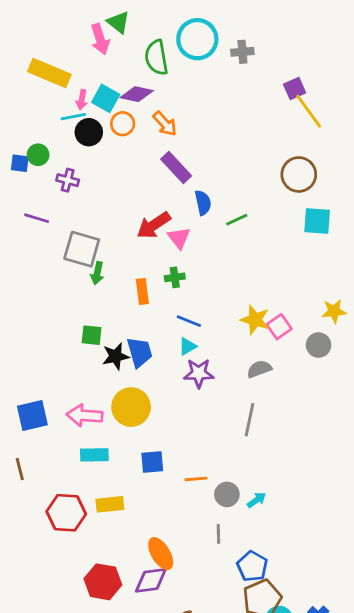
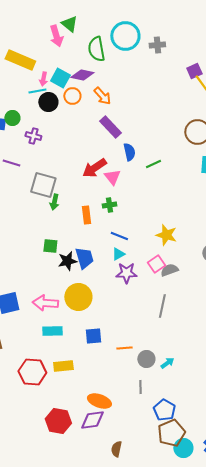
pink square: (279, 327) -> (156, 264), moved
orange ellipse: (161, 554) -> (99, 401), turned -40

